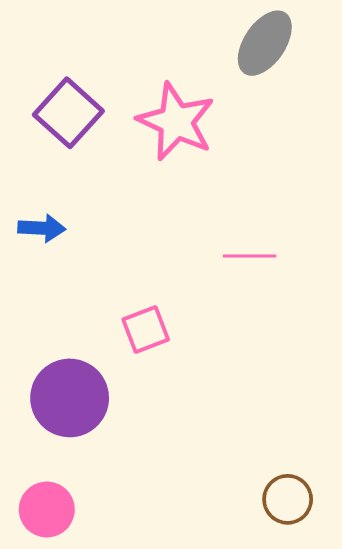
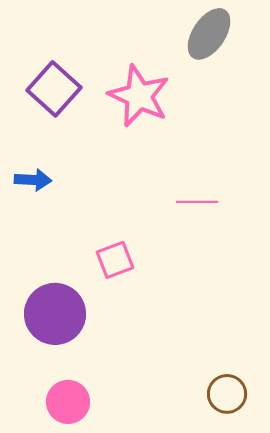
pink circle: (47, 509) -> (68, 402), moved

